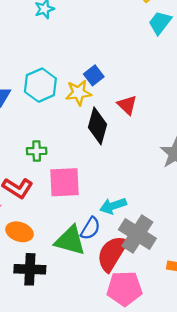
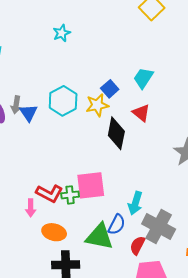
cyan trapezoid: (160, 23) -> (143, 78), moved
green cross: (37, 151) -> (70, 195), moved
cyan arrow: (113, 206) -> (135, 203), turned -50
red semicircle: (112, 253) -> (137, 245), size x0.6

